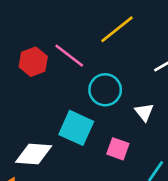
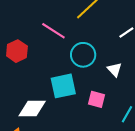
red hexagon: (33, 62) -> (17, 51), moved
cyan square: (76, 128) -> (63, 86), turned -32

